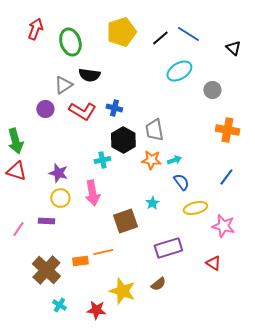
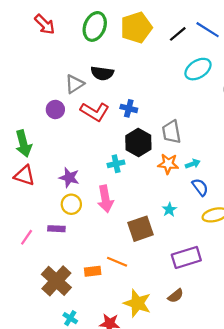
red arrow: (35, 29) -> (45, 24), turned 115
green ellipse: (70, 42) -> (95, 26), moved, turned 40
orange line: (103, 252) -> (117, 262), turned 36

